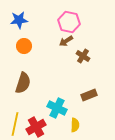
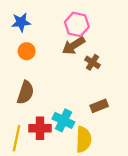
brown arrow: (66, 41) -> (73, 46), size x1.5
yellow semicircle: (75, 125) -> (84, 139), size x1.6
red cross: (36, 127) -> (40, 128), moved, turned 30

